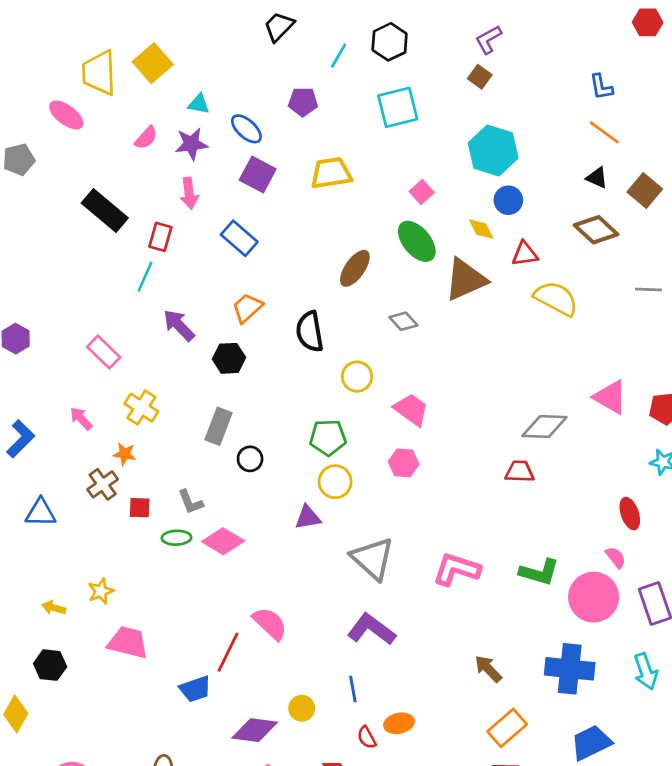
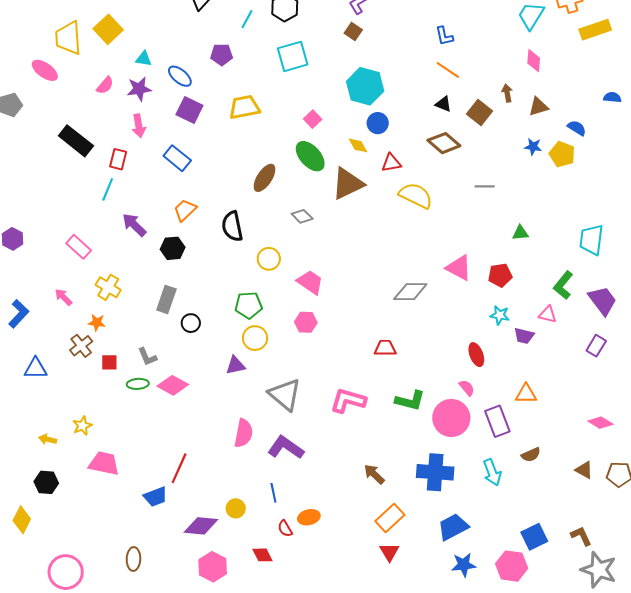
red trapezoid: (520, 472) -> (385, 348), moved
pink semicircle: (270, 624) -> (244, 433), moved, turned 60

